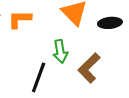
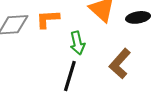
green arrow: (60, 51) -> (77, 43), moved

